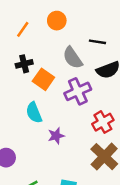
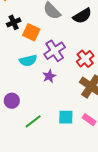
purple cross: (78, 91) -> (55, 51), moved
cyan semicircle: (34, 113) -> (28, 61), turned -72

